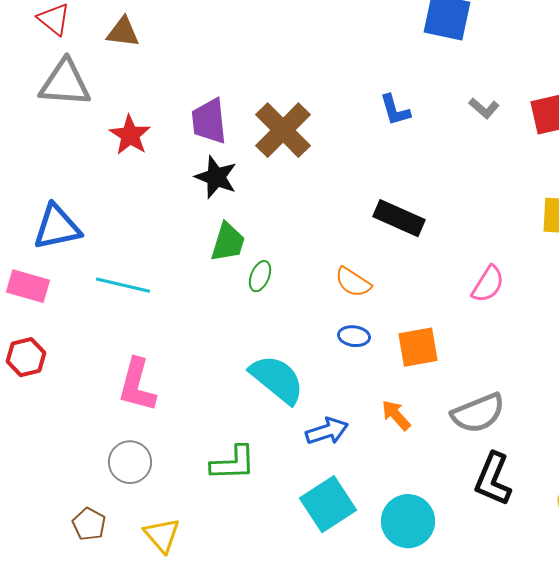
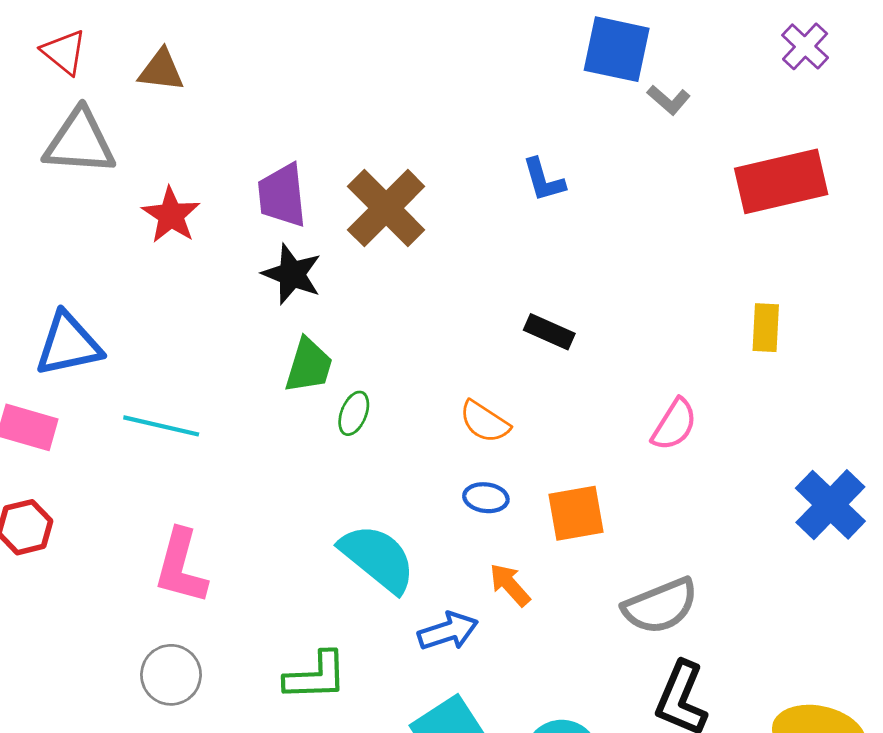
gray L-shape: (484, 108) -> (669, 100), moved
black rectangle: (399, 218) -> (549, 332), size x0.7
orange arrow: (396, 415) -> (510, 585), moved

